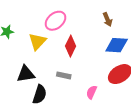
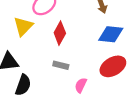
gray rectangle: (64, 75) -> (61, 65), moved

